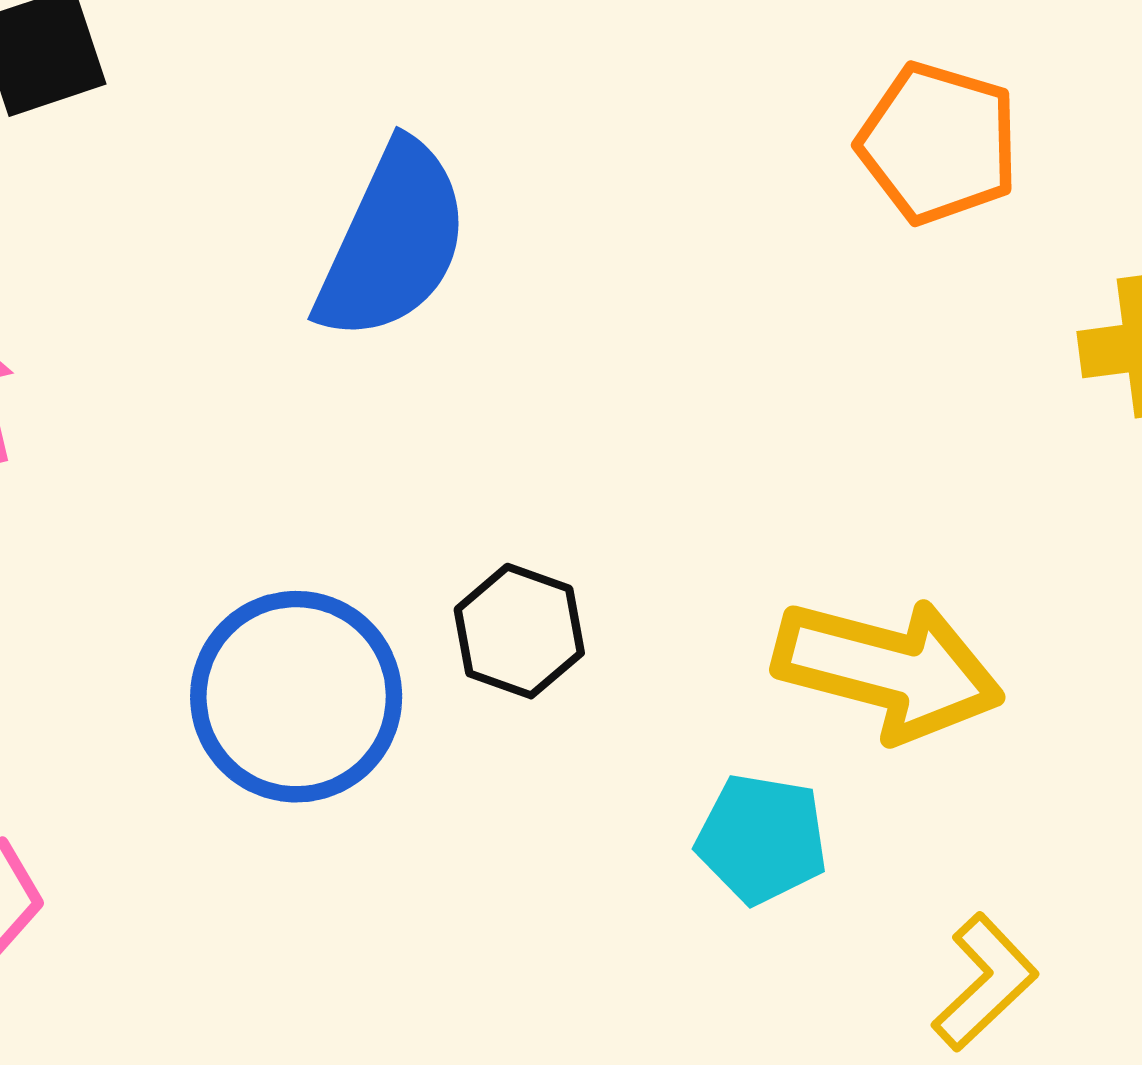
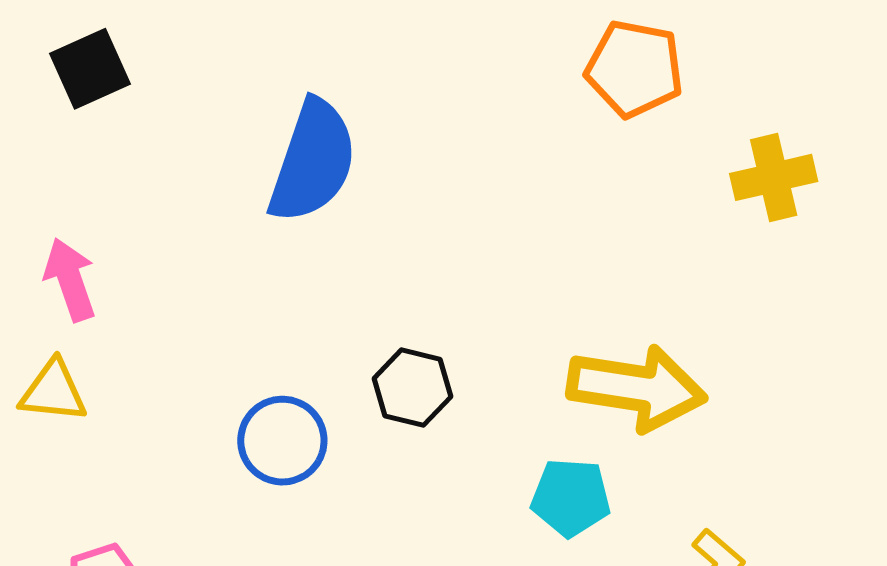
blue circle: (296, 697) -> (282, 441), size x0.7

